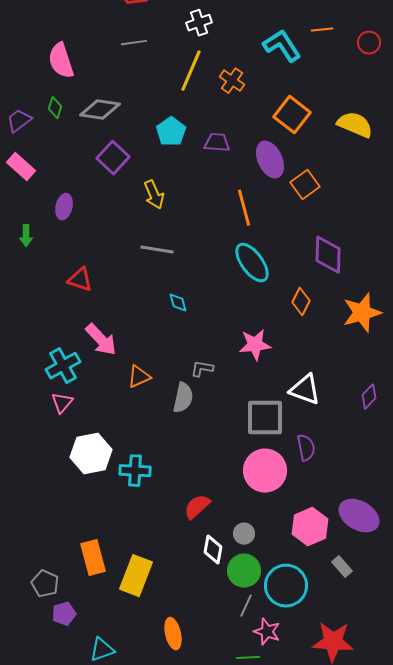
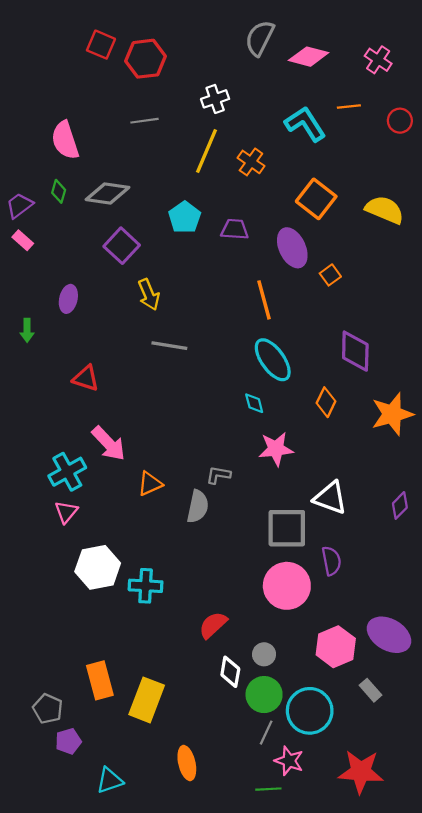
pink rectangle: (21, 167) -> (23, 240), moved, size x0.7
orange square: (305, 185) -> (330, 275), size x0.7
yellow arrow: (154, 195) -> (149, 295), moved
cyan diamond: (178, 303) -> (254, 403), moved

